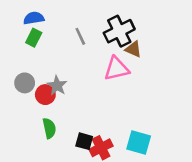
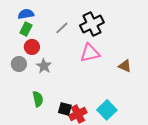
gray line: (80, 36) -> (62, 28), turned 72
brown triangle: (133, 49) -> (125, 66), moved
red circle: (45, 95) -> (32, 47), moved
cyan square: (139, 143) -> (107, 110), turned 30

